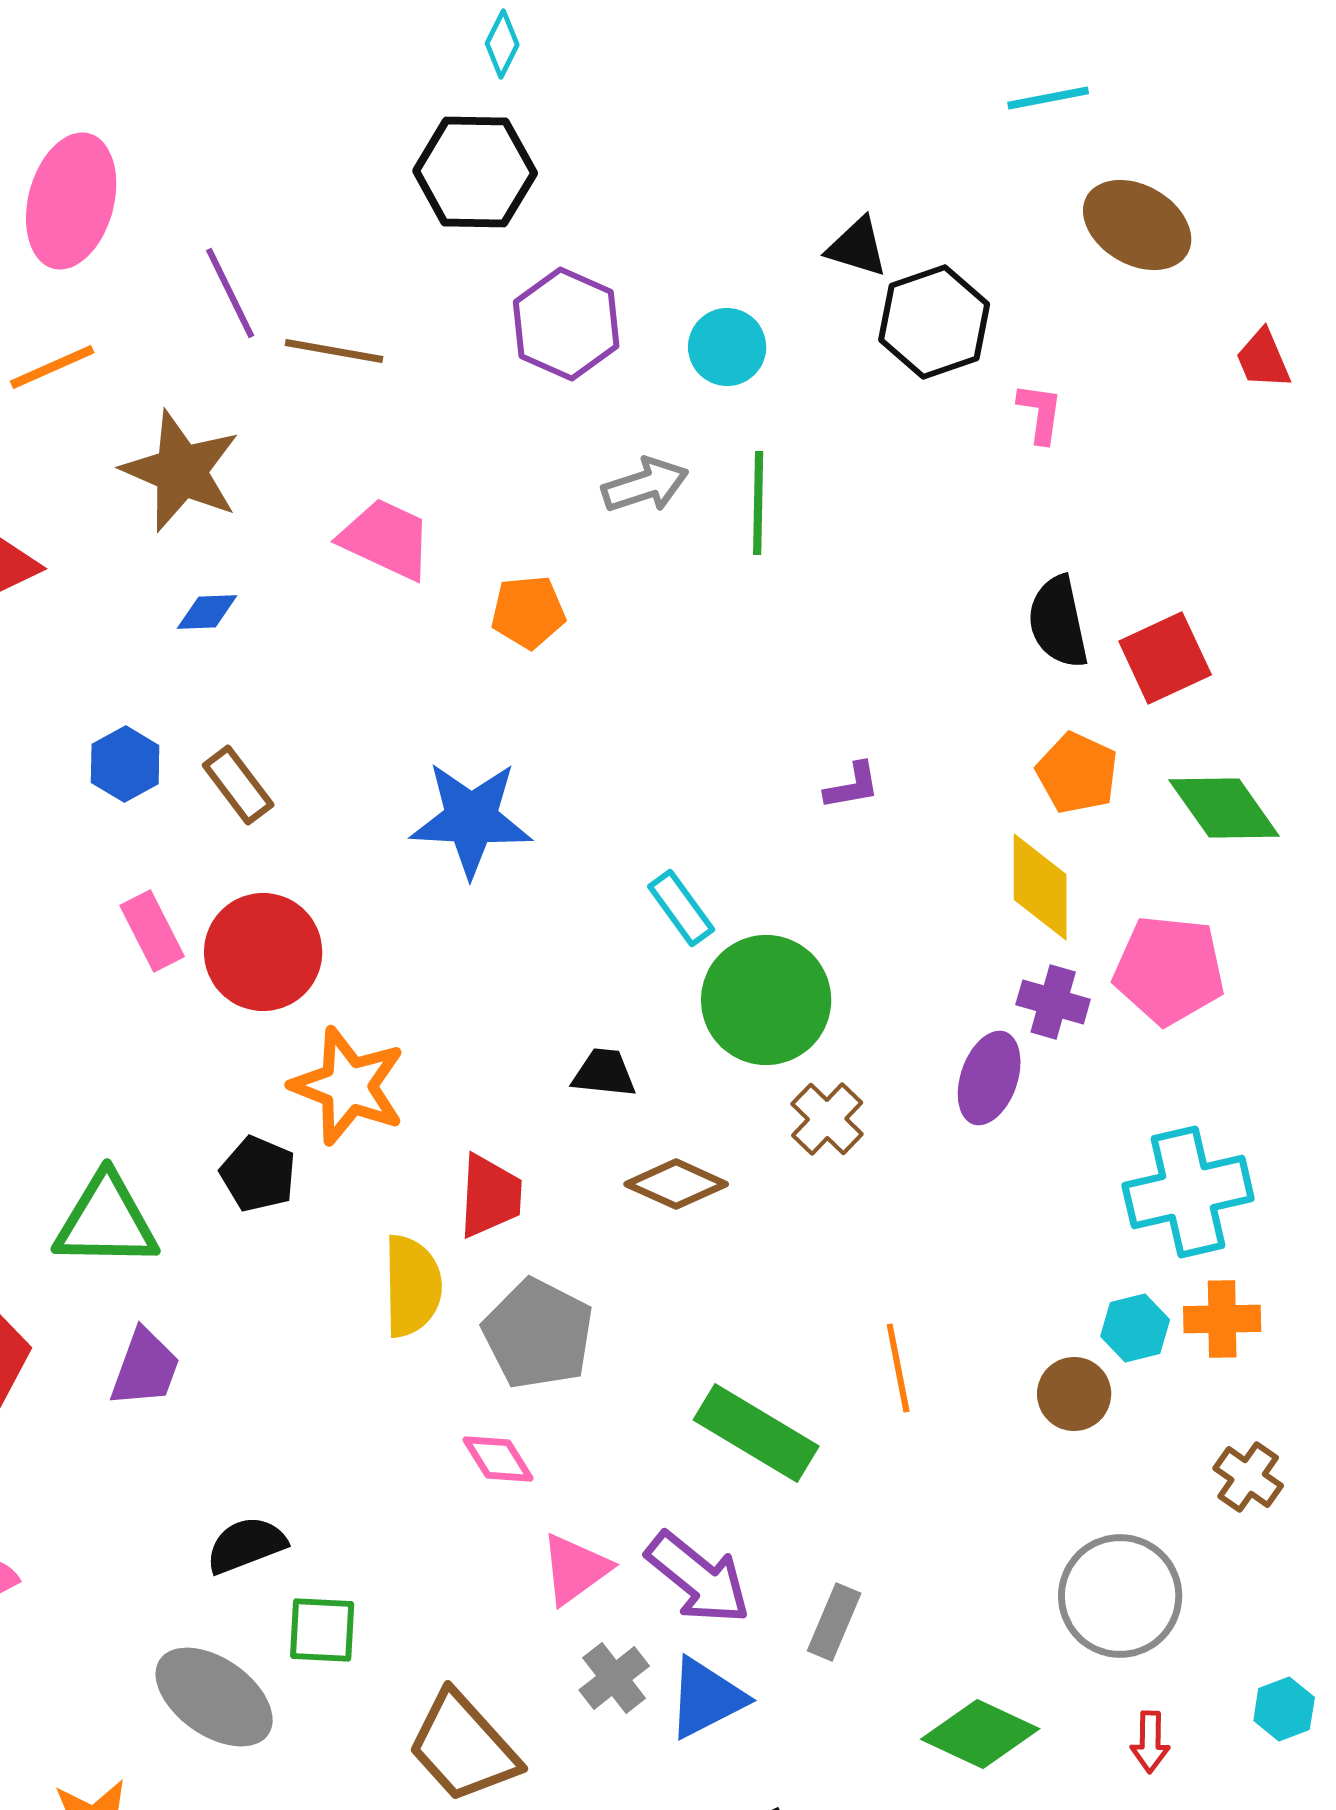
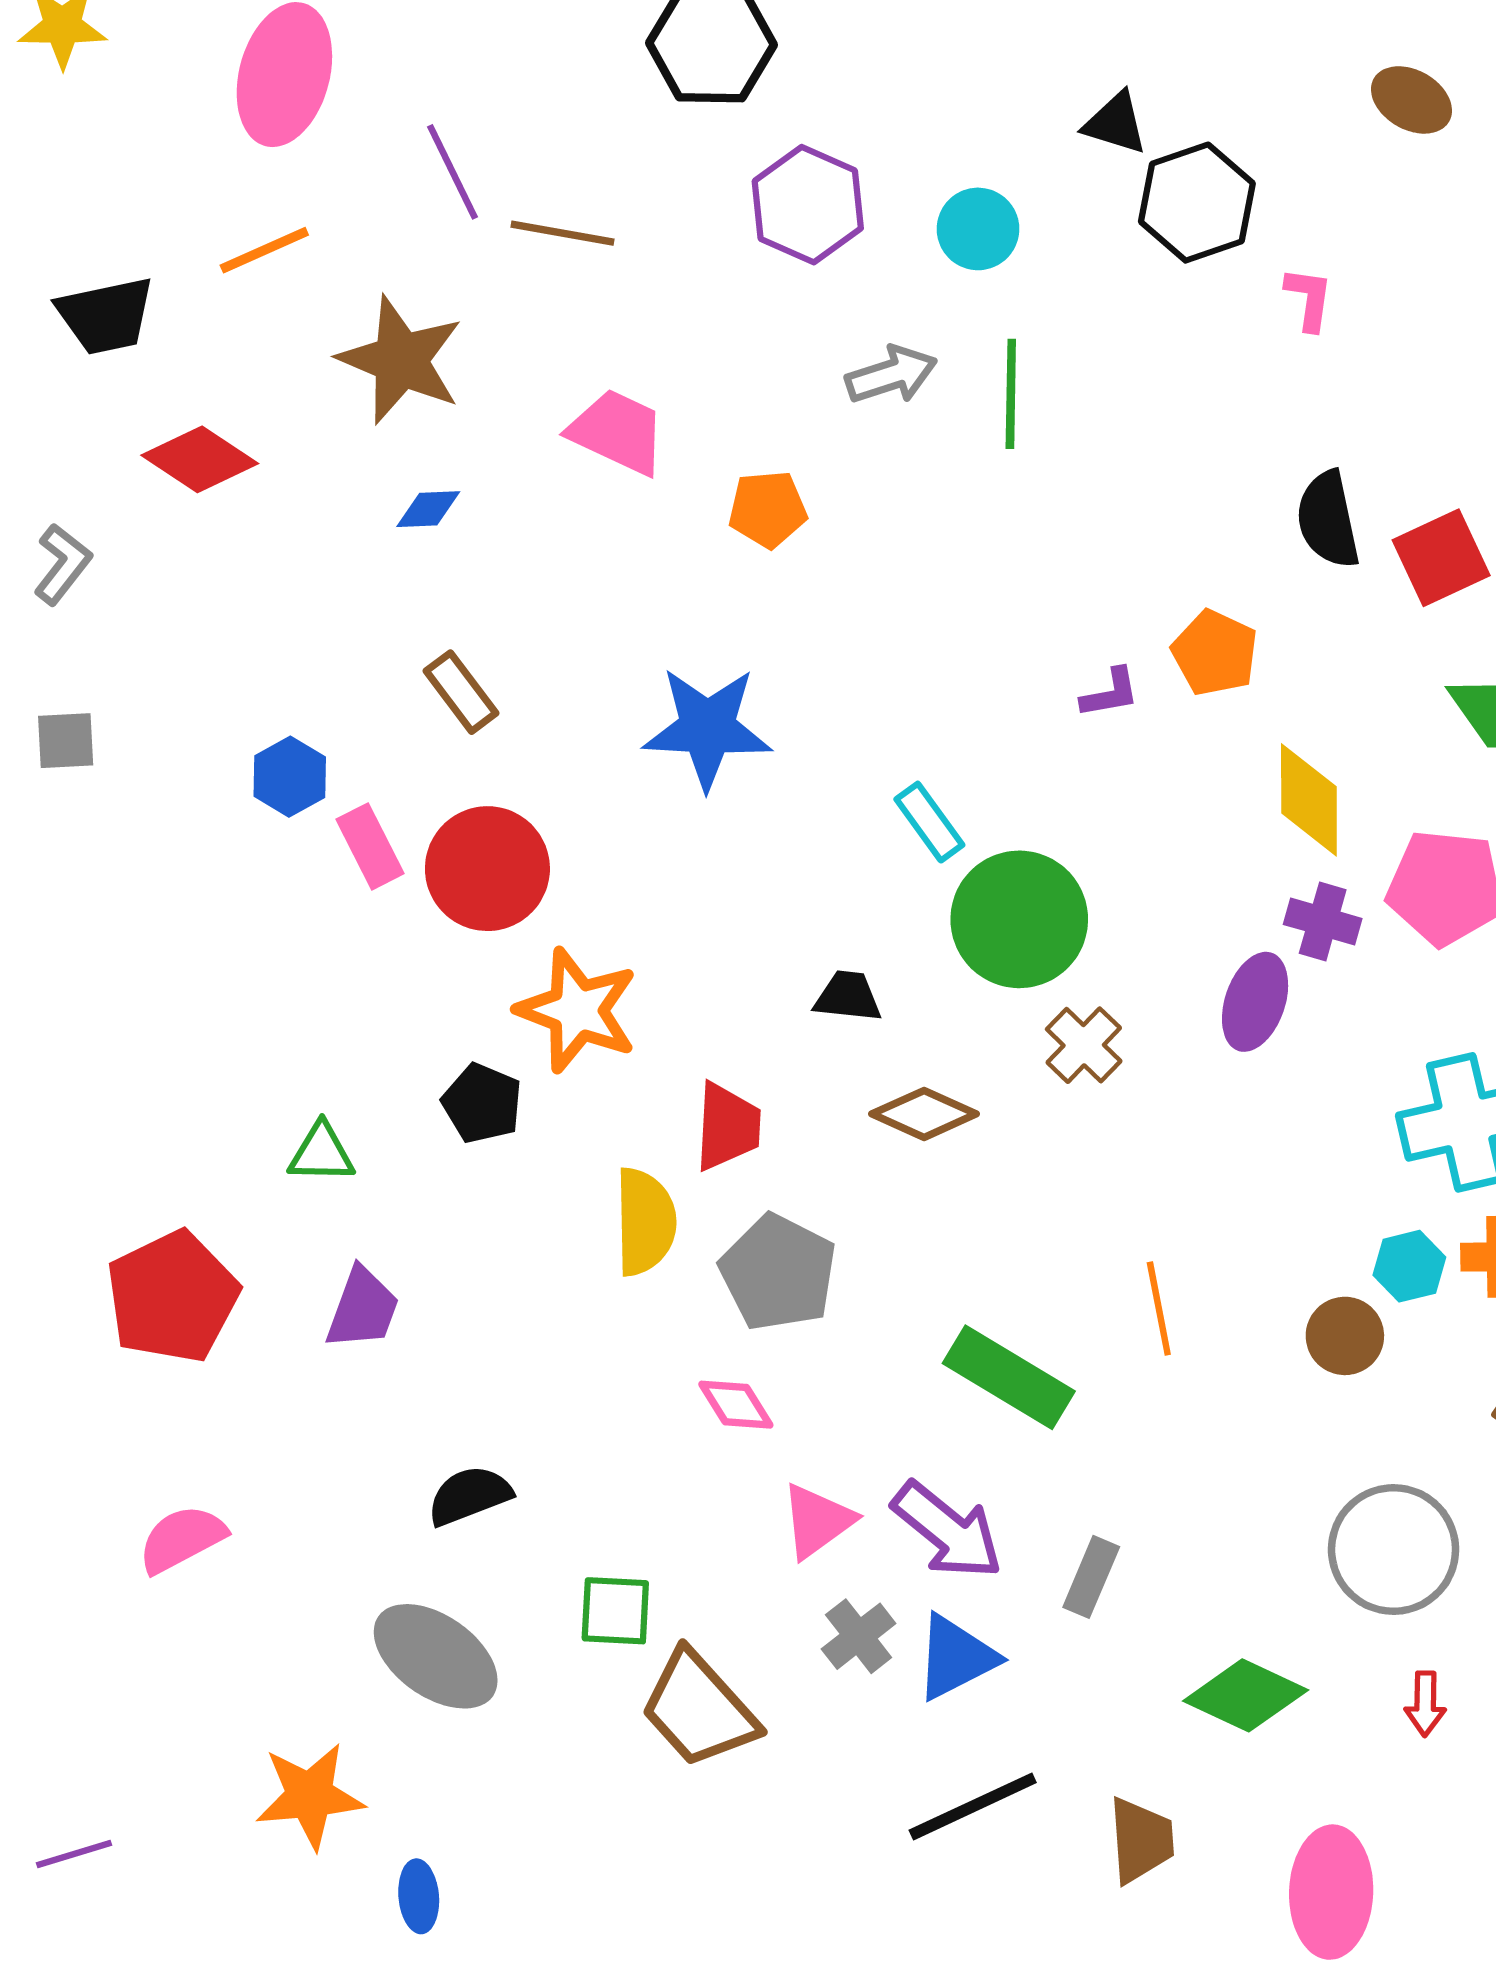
brown ellipse: (1137, 225) -> (1411, 100), size x0.7
blue hexagon: (125, 764) -> (290, 777), moved
orange pentagon: (1077, 773) -> (1215, 653), moved
green triangle: (106, 1221) -> (321, 1153), size x0.6
green square: (322, 1630) -> (615, 1611), moved

